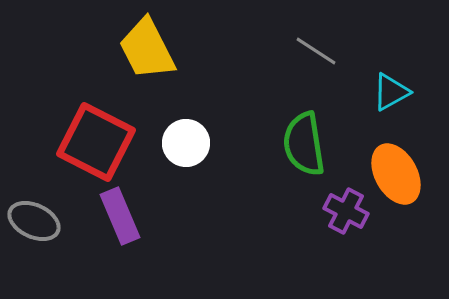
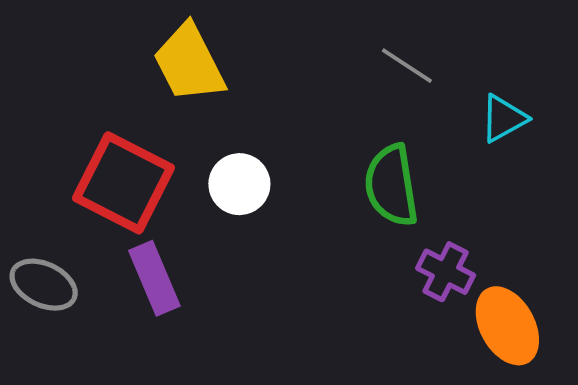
orange ellipse: (396, 174) -> (507, 326), moved

